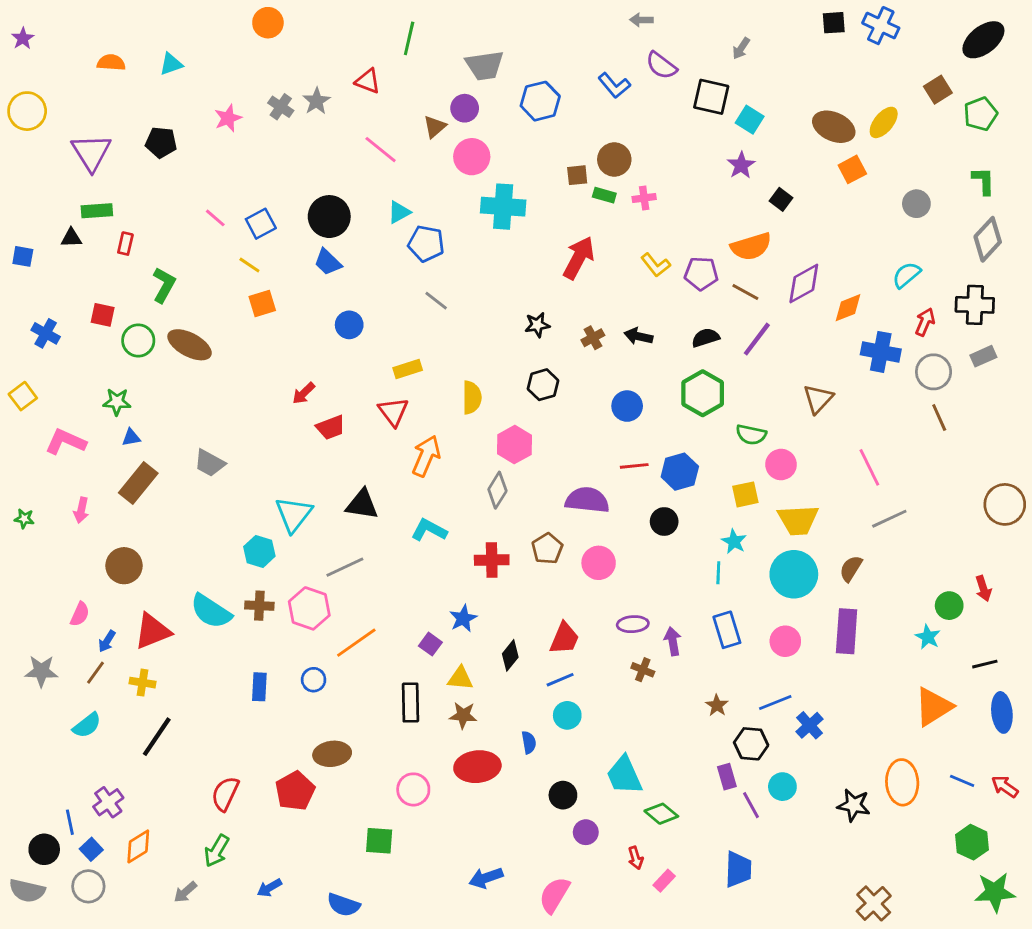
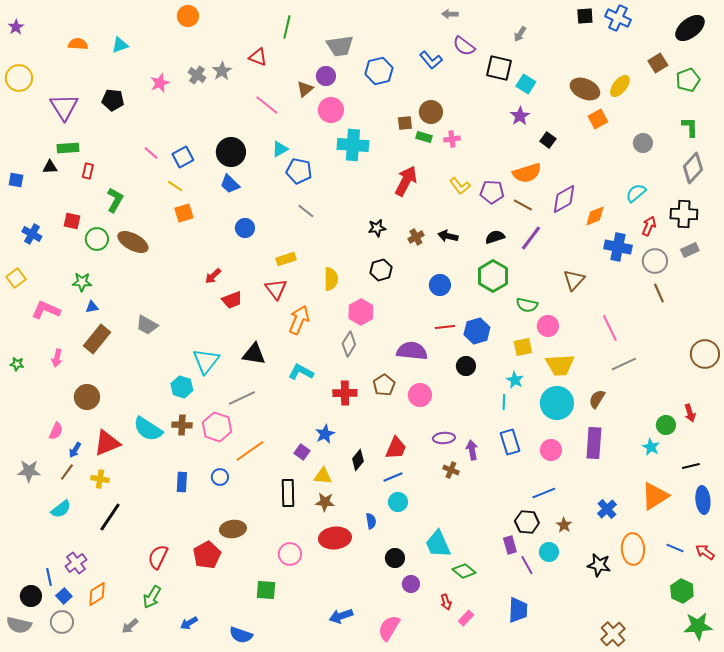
brown star: (717, 705) -> (564, 525), moved
blue cross: (810, 725) -> (607, 509), moved

